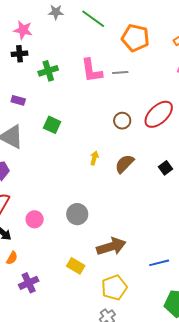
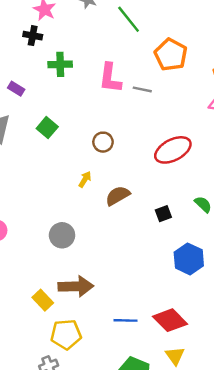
brown circle: (122, 121) -> (103, 142), moved
gray circle: (77, 214) -> (62, 235), moved
yellow rectangle: (76, 266) -> (43, 300), moved

